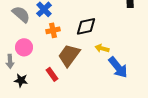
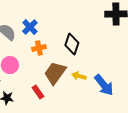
black diamond: (86, 26) -> (72, 44), turned -60
yellow arrow: (102, 48) -> (79, 76), moved

